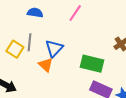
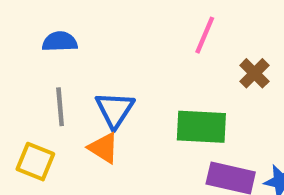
pink line: (75, 13) -> (205, 35), moved
yellow square: (15, 49) -> (35, 162), moved

